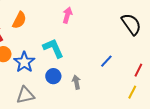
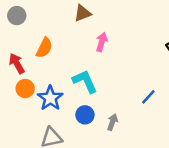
gray arrow: (76, 82) -> (112, 122), turned 32

